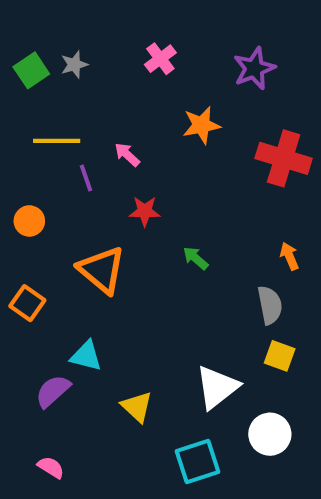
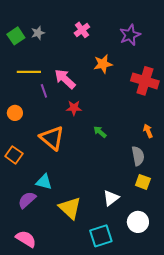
pink arrow: (127, 154) -> (65, 79), size x1.6
white triangle: (217, 387) -> (111, 198), size x0.7
yellow triangle: (137, 407) -> (70, 208), size x1.4
pink semicircle: (51, 467) -> (26, 239), size x1.5

